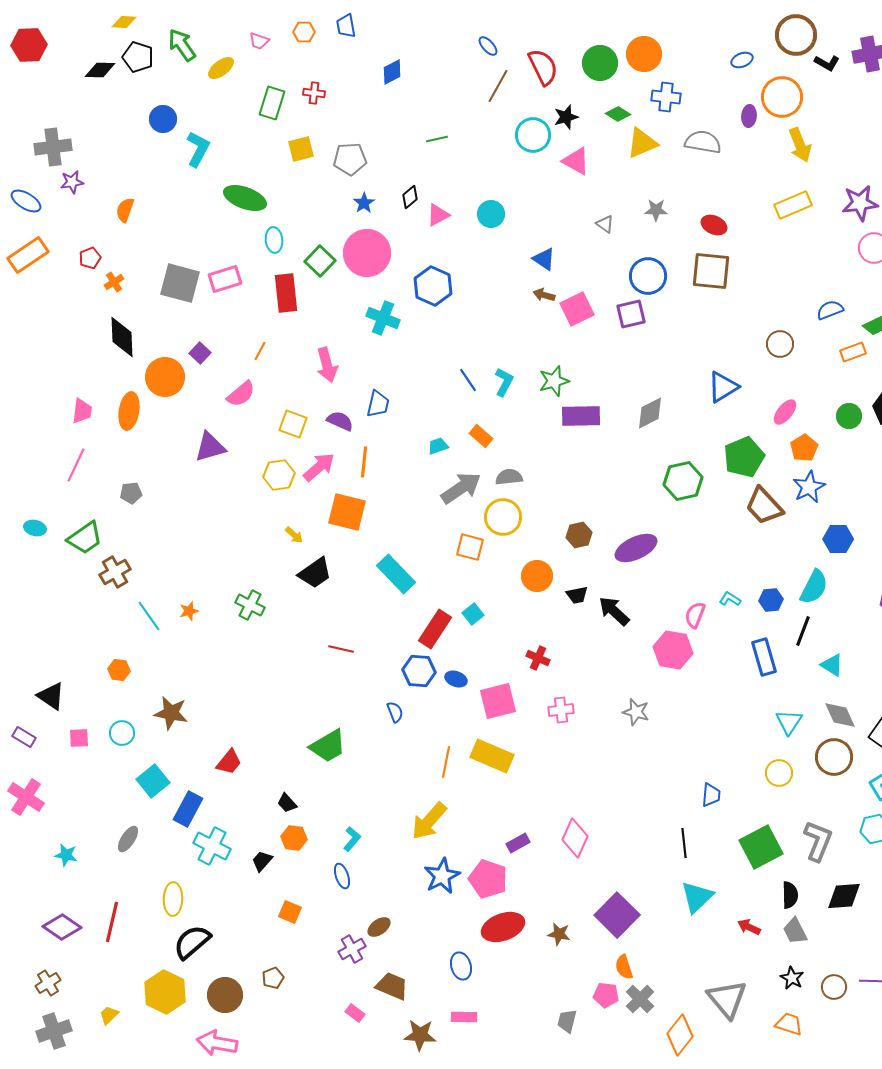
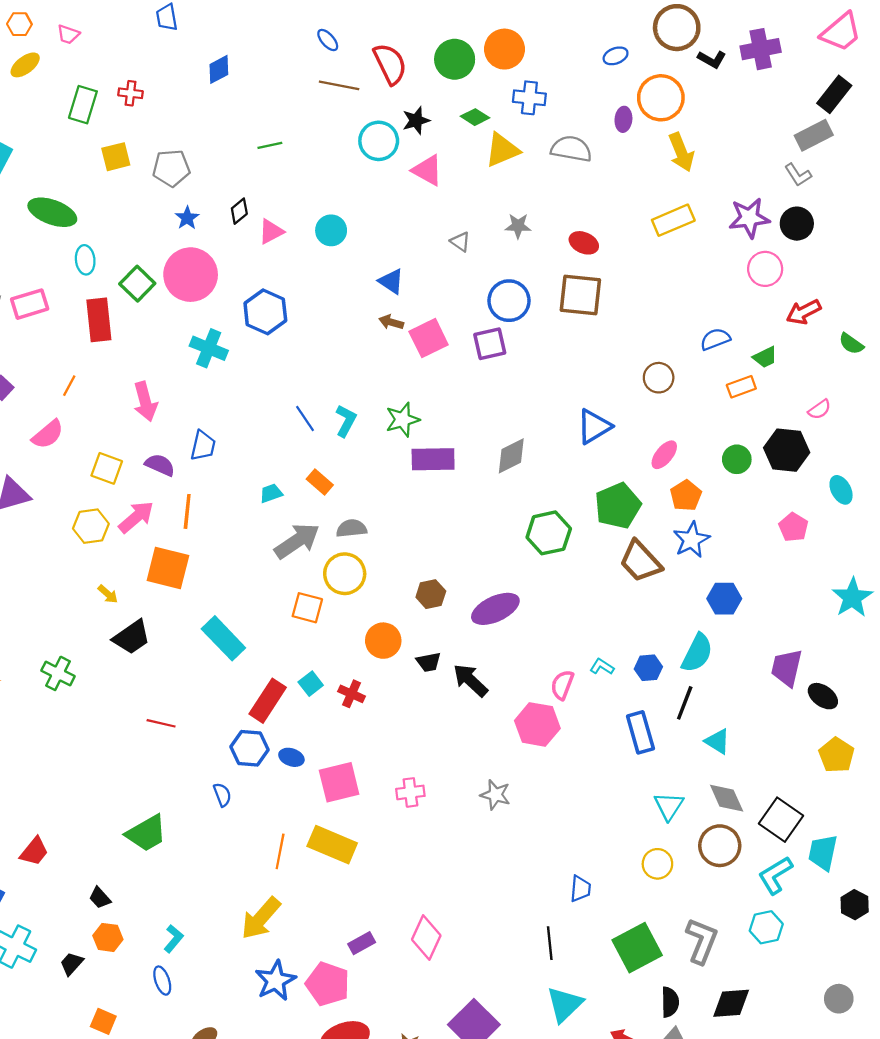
orange hexagon: (304, 32) -> (19, 24), moved
brown line: (498, 86) -> (339, 85), turned 72
red cross: (538, 658) -> (351, 694), moved

